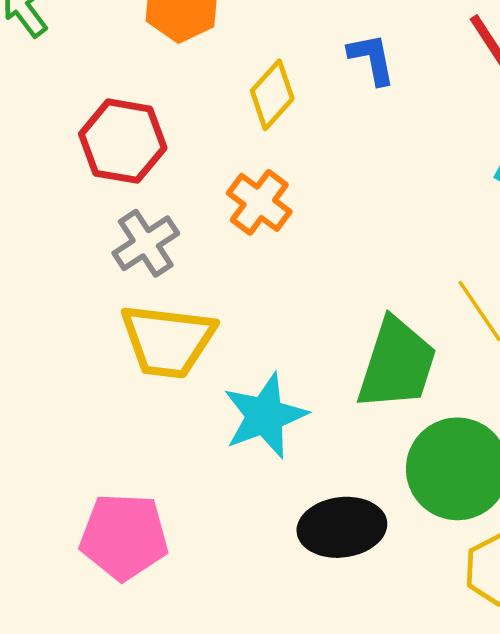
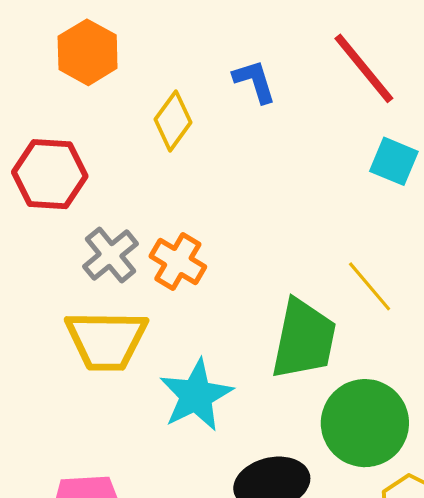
orange cross: (259, 202) -> (178, 262), moved
gray cross: (146, 243) -> (111, 255), moved

